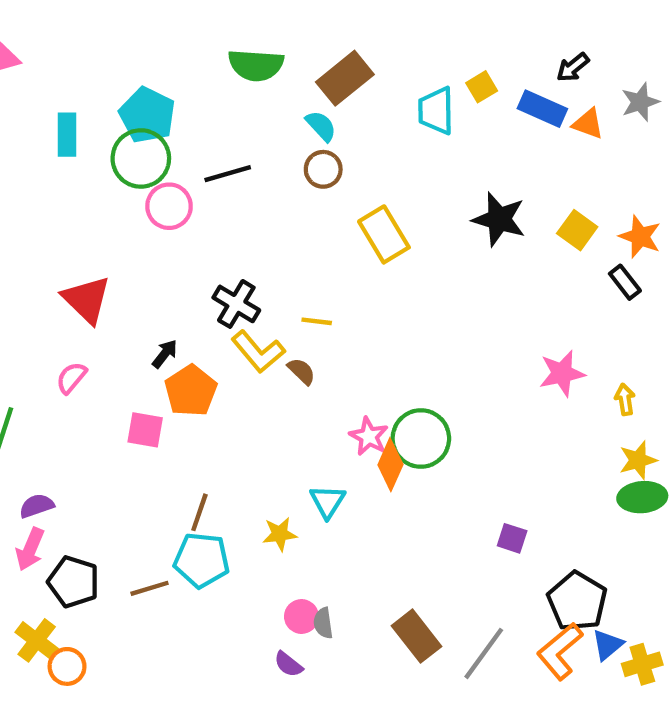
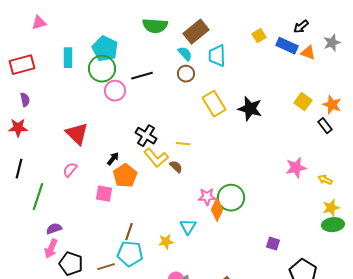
cyan trapezoid: (436, 111) -> (217, 56), moved
black star: (499, 219) -> (250, 109), moved
yellow arrow: (625, 399) -> (325, 180), turned -56
pink star: (369, 436) -> (207, 197), turned -30

